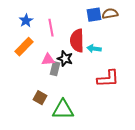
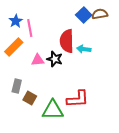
blue square: (94, 15) -> (84, 15), turned -35
pink line: (51, 28) -> (30, 28), moved
gray rectangle: (55, 69) -> (17, 86), moved
red L-shape: (108, 79) -> (78, 99), moved

